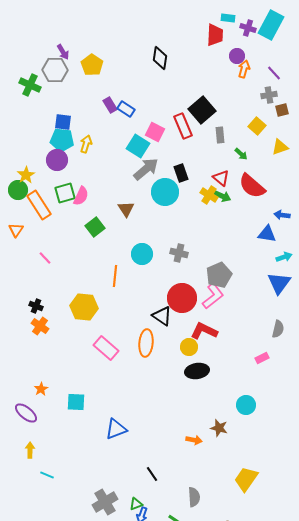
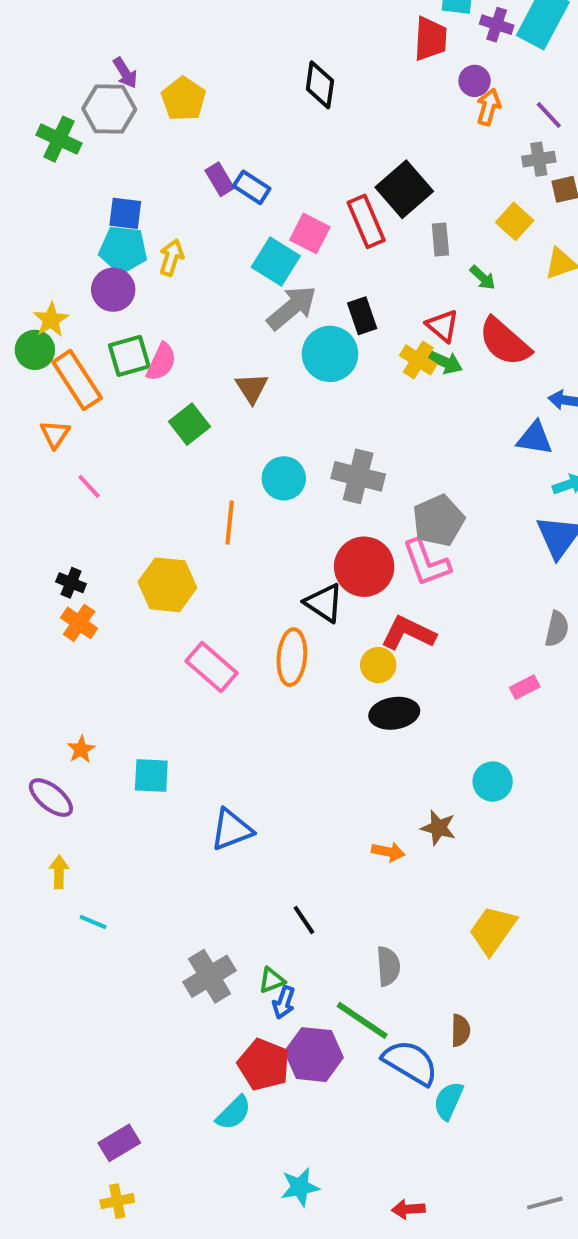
orange triangle: (16, 230) -> (55, 434), moved
gray cross: (179, 253) -> (358, 476), size x1.4
pink L-shape: (213, 296) -> (426, 563), turned 108

